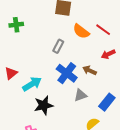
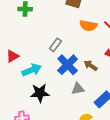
orange semicircle: (81, 31) -> (88, 26), turned -36
gray rectangle: (58, 46) -> (55, 45), moved

